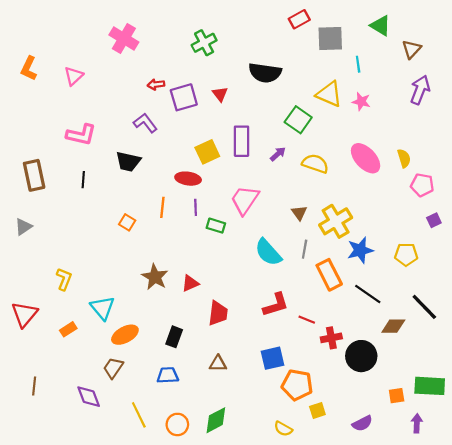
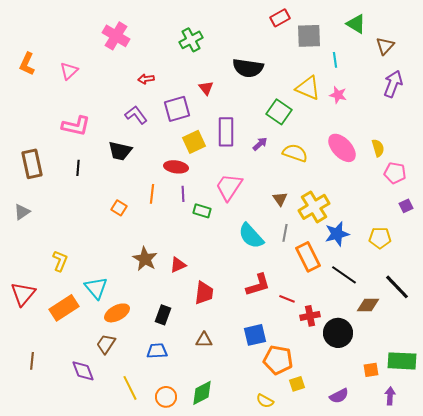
purple square: (184, 97) -> (177, 109), moved
orange rectangle: (68, 329) -> (64, 308), size x1.8

